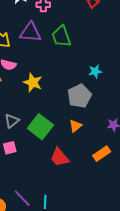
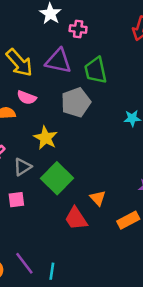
yellow star: (33, 82) -> (46, 138), moved
gray pentagon: (79, 96) -> (76, 102), moved
orange triangle: (75, 126) -> (98, 198), moved, turned -40

